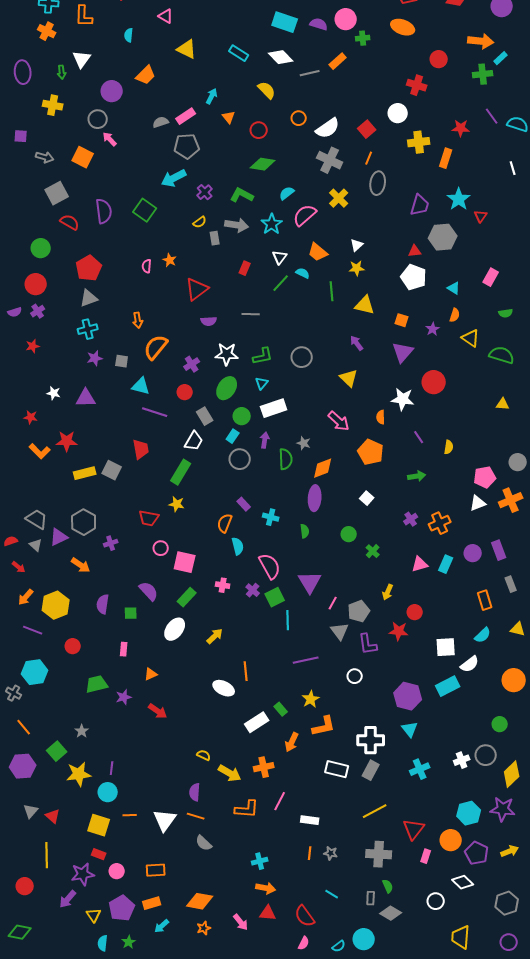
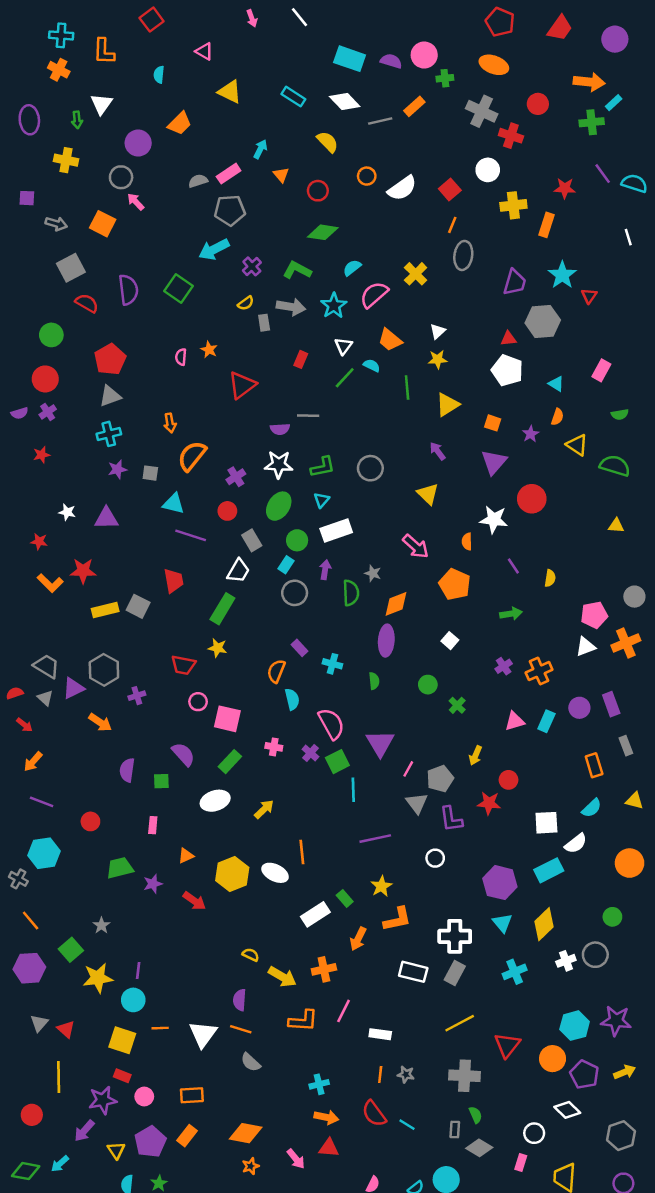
gray cross: (330, 160) -> (482, 111), moved
yellow triangle: (365, 305) -> (447, 405), turned -45
purple semicircle: (209, 321) -> (280, 429), moved
yellow hexagon: (56, 605) -> (232, 874), moved
white ellipse: (175, 629) -> (215, 801), turned 35
yellow diamond: (512, 774) -> (544, 924), moved
pink rectangle: (426, 856) -> (521, 1163), moved
orange rectangle: (152, 903) -> (187, 1136), turned -36
red semicircle: (305, 916) -> (374, 1114), moved
cyan arrow: (162, 926) -> (60, 1164), moved

